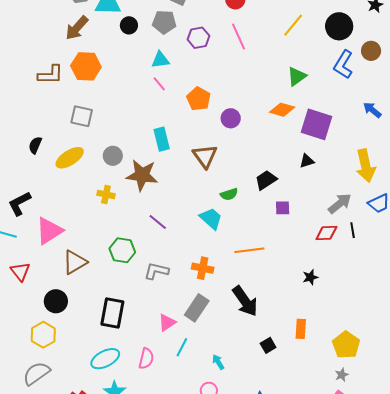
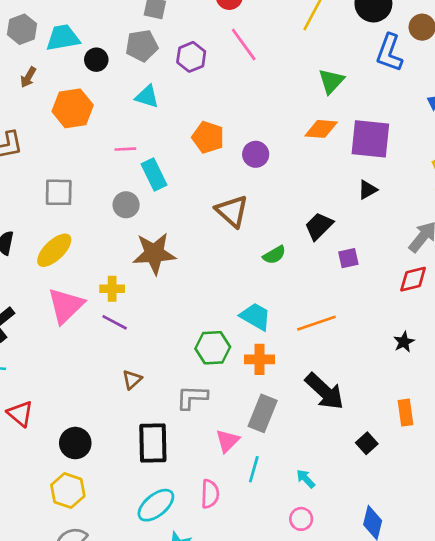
brown arrow: (77, 28) -> (28, 77), size x0.6
cyan triangle: (160, 60) -> (147, 97), turned 36
orange hexagon: (86, 66) -> (73, 108), moved
pink line: (159, 84) -> (125, 149), moved, turned -42
cyan rectangle: (162, 139) -> (154, 174), moved
gray circle: (113, 156) -> (126, 205), moved
cyan trapezoid: (211, 218) -> (255, 316), moved
purple line: (158, 222) -> (115, 322), moved
pink triangle: (49, 231) -> (66, 306), moved
green hexagon: (122, 250) -> (213, 348), moved
brown triangle: (75, 262) -> (132, 380), moved, size x0.6
gray L-shape: (156, 271) -> (192, 397), moved

